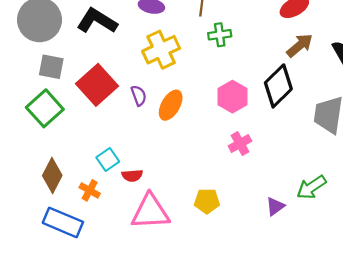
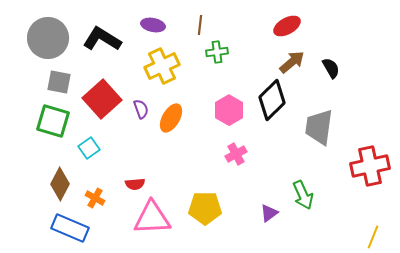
green square: (45, 108) -> (53, 121), turned -32
cyan square: (108, 160) -> (89, 148), moved
green arrow: (311, 187) -> (303, 195), turned -80
yellow pentagon: (207, 201) -> (205, 208), size x1.4

